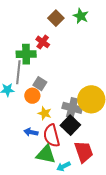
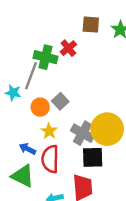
brown square: (56, 18) -> (91, 25), turned 35
gray square: (40, 84) -> (60, 101), moved
black square: (70, 125) -> (93, 157), moved, turned 30
green triangle: (46, 154) -> (23, 176), moved

